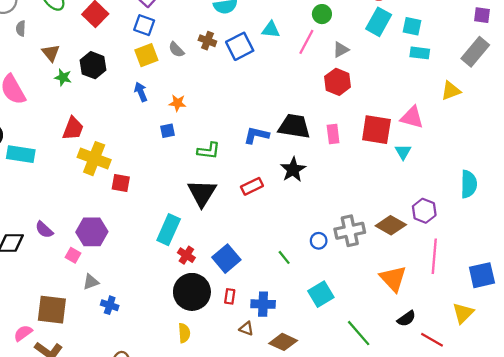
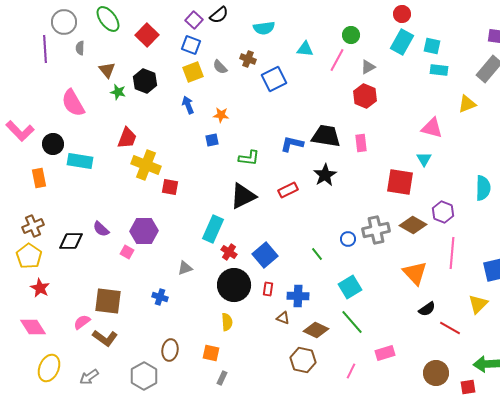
blue square: (240, 46) -> (274, 79), moved
red square: (376, 130) -> (400, 182), moved
black triangle: (202, 193) -> (243, 196), turned 32
gray triangle: (91, 282) -> (185, 268), moved
green line: (359, 333) -> (352, 322), moved

